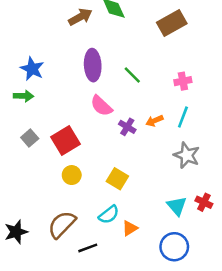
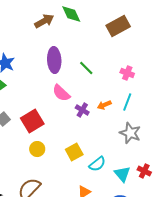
pink cross: (183, 81) -> (127, 73), turned 32
yellow square: (117, 179) -> (74, 152), turned 30
cyan semicircle: (109, 215) -> (97, 164), moved

